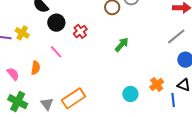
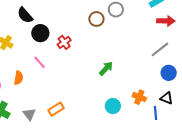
green arrow: (122, 45) -> (106, 68), moved
orange cross: (157, 84) -> (139, 97), turned -32
orange rectangle: (74, 98) -> (56, 109), size x0.7

